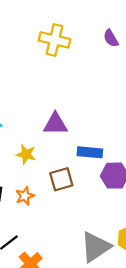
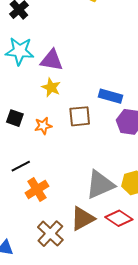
purple triangle: (55, 124) -> (52, 60), moved

